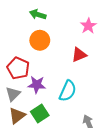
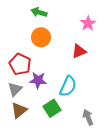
green square: (40, 114) -> (52, 108), moved

